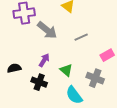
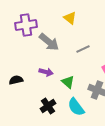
purple arrow: (44, 60) -> (46, 72), turned 72
black cross: (39, 82) -> (48, 106), moved, turned 35

